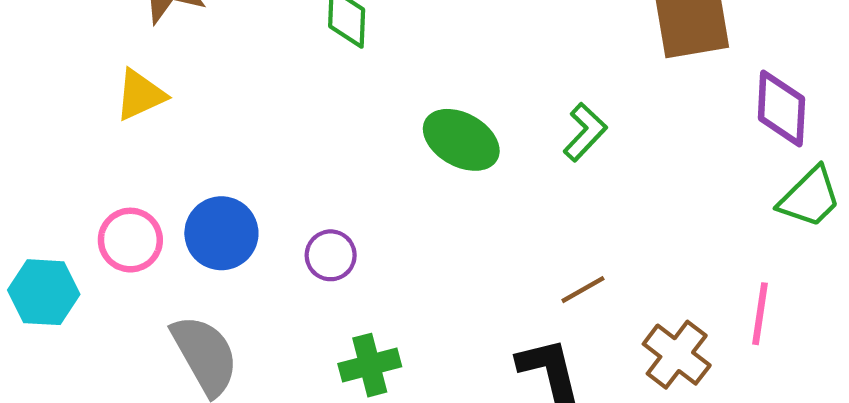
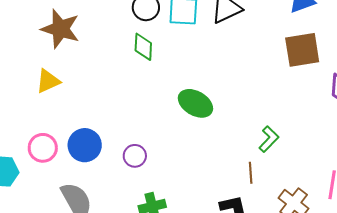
green L-shape: (585, 132) -> (269, 139), moved
brown line: (583, 290) -> (251, 173), turned -65

